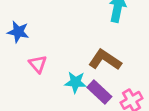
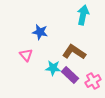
blue star: (18, 32) -> (40, 32), moved

